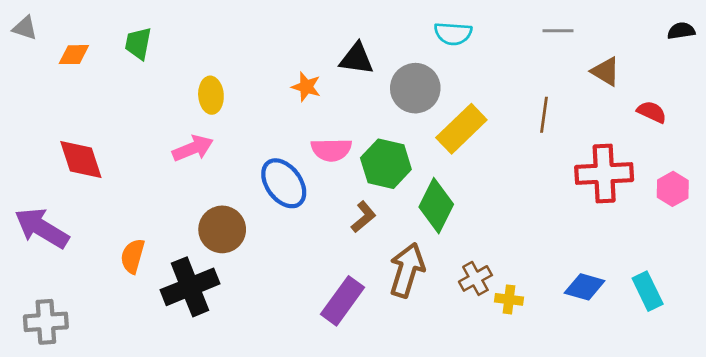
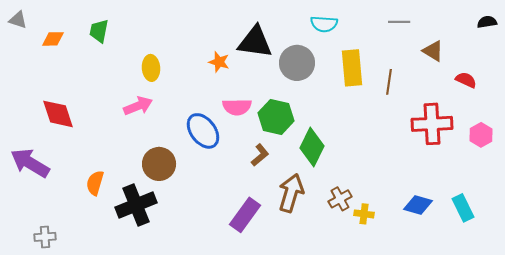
black triangle: (356, 59) -> (255, 42), size x1.4
yellow rectangle: (461, 129) -> (352, 68), moved, turned -51
gray cross: (46, 322) -> (45, 237), moved, size x0.7

